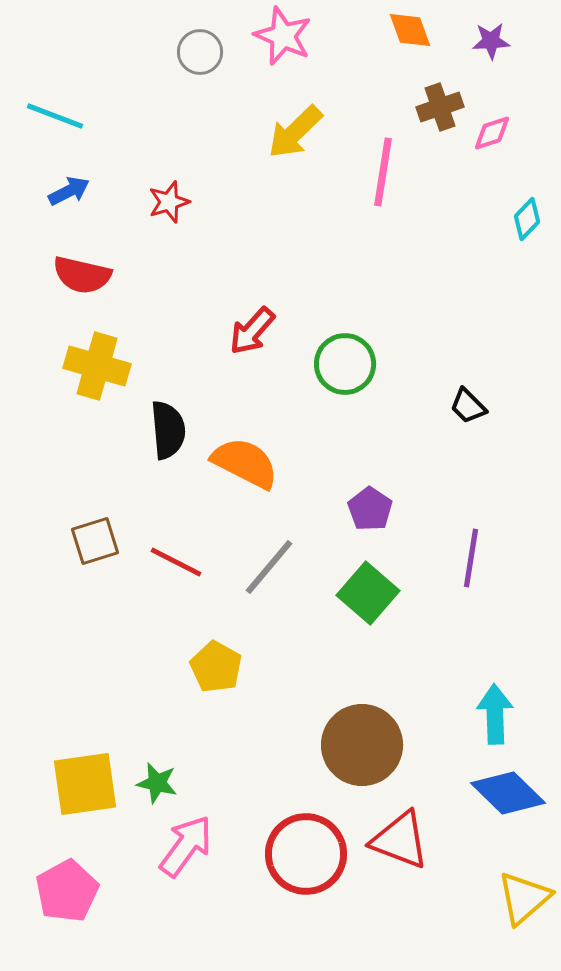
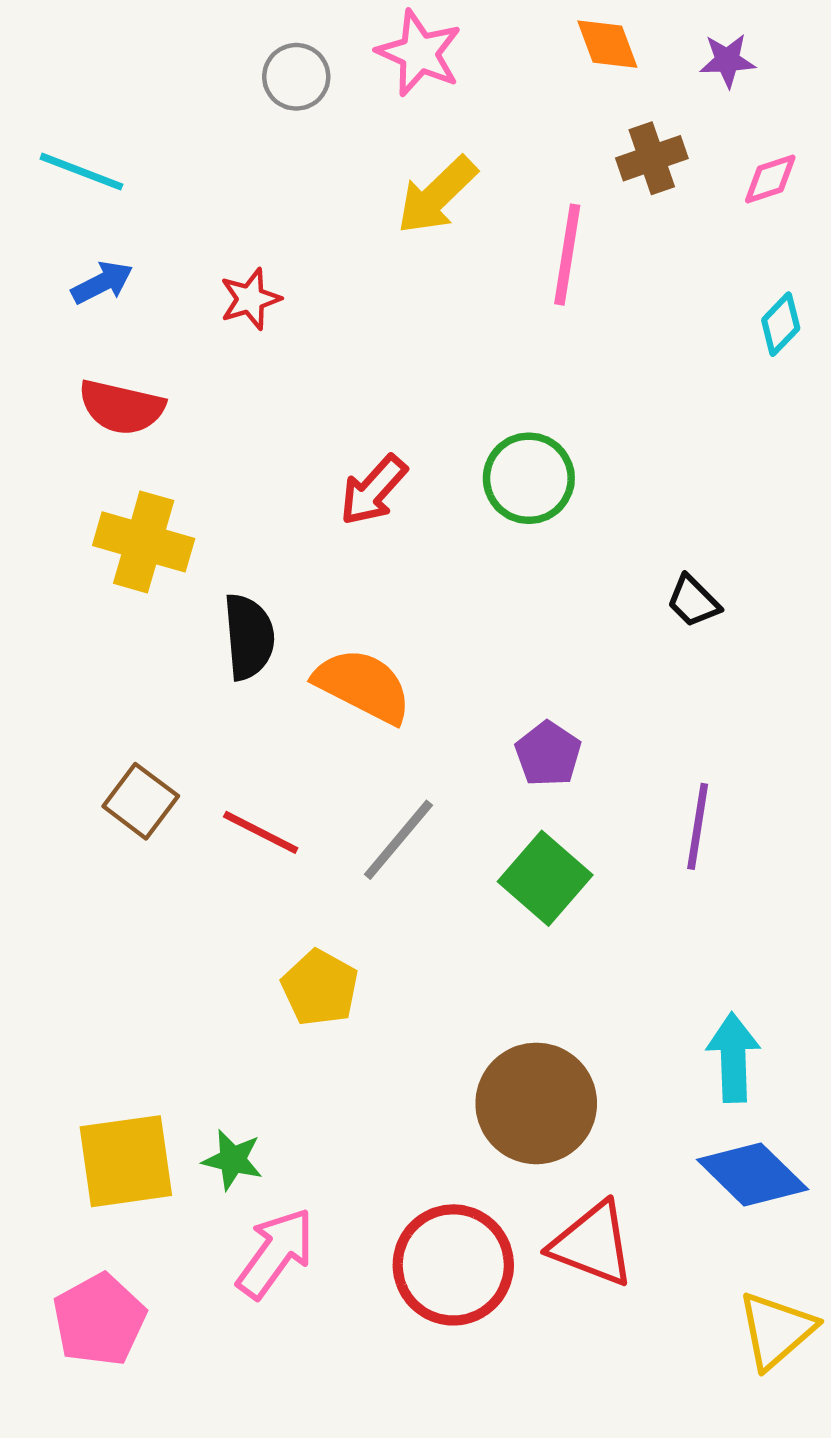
pink diamond: (492, 133) -> (770, 179), moved
green circle: (345, 364) -> (529, 478), moved
brown square: (95, 541) -> (141, 801), turned -36

